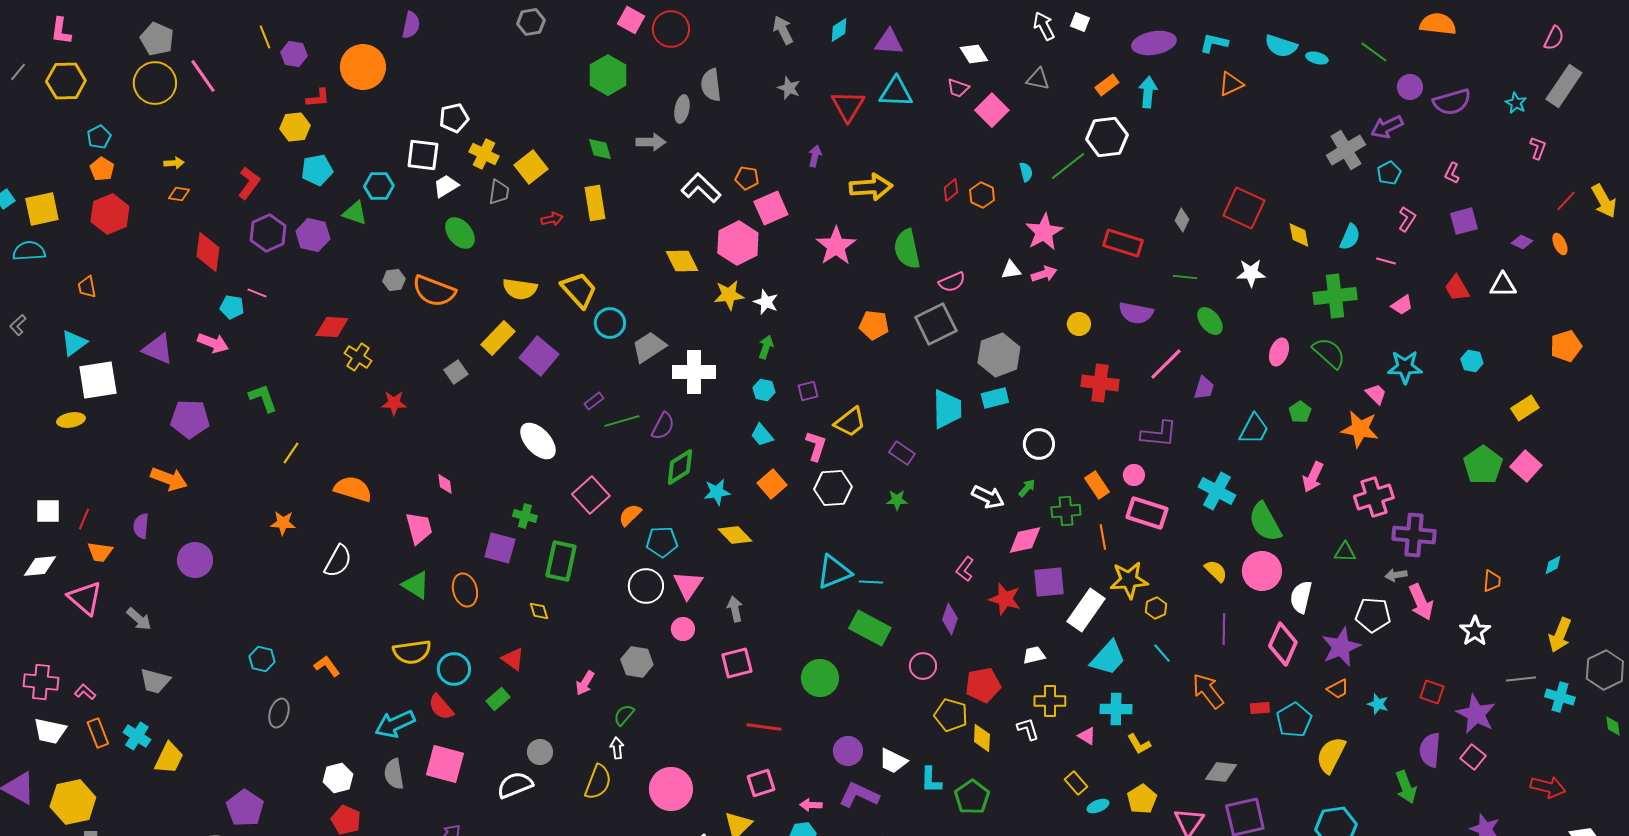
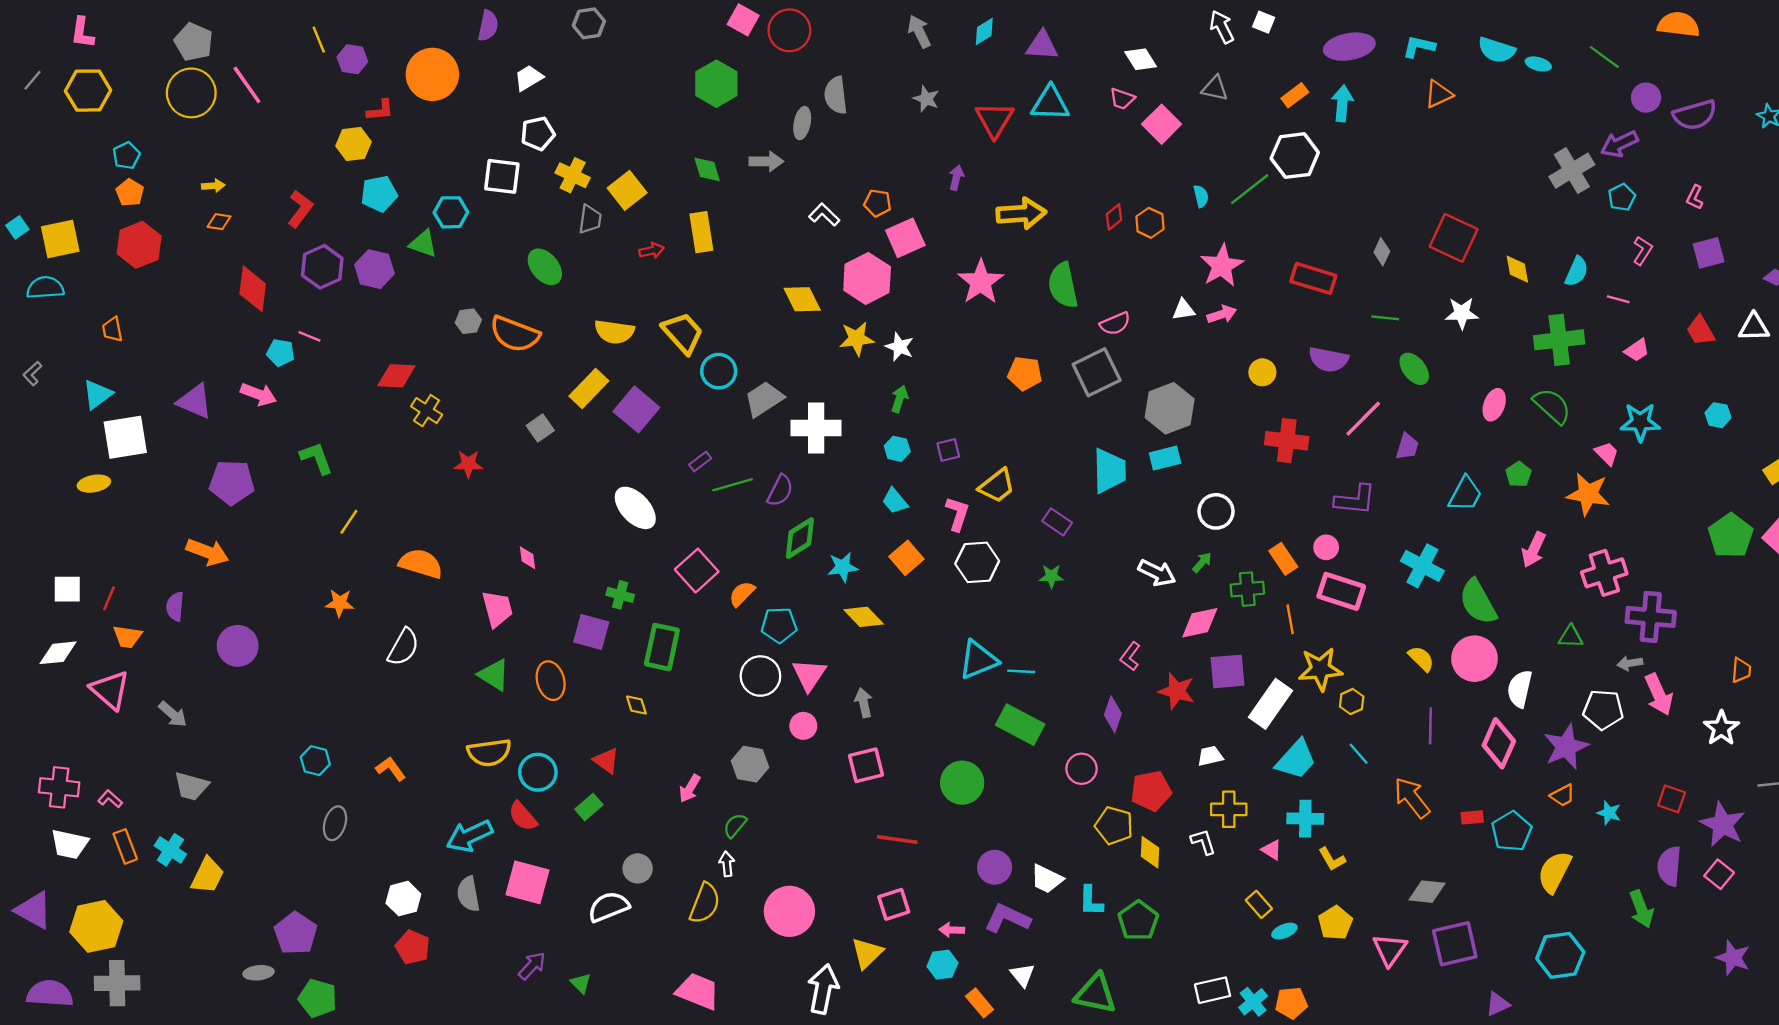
gray hexagon: (531, 22) -> (589, 23), moved
white trapezoid: (446, 186) -> (529, 78), moved
white L-shape: (701, 188) -> (824, 215), size x0.7

